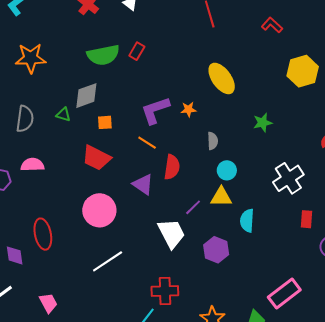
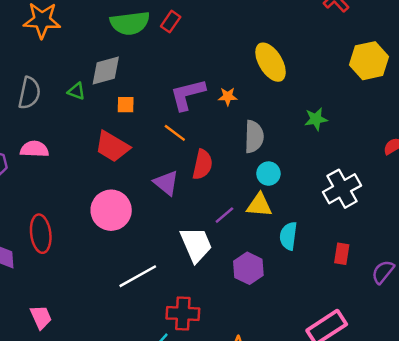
gray semicircle: (213, 141) -> (254, 137), size x1.5
red rectangle: (306, 219) -> (342, 254), moved
white line: (108, 261) -> (138, 276), moved

